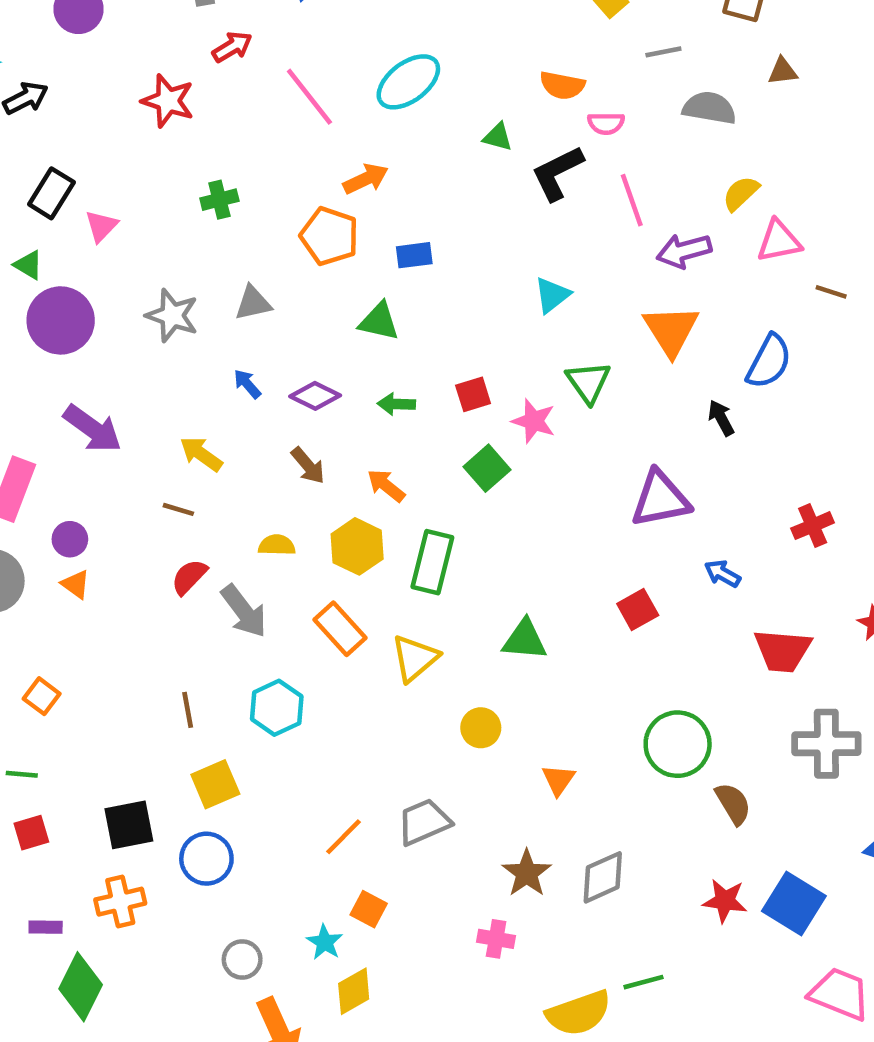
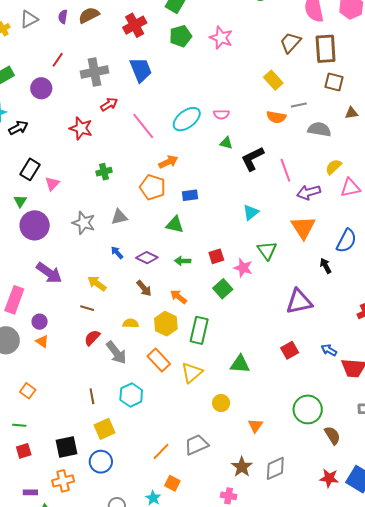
orange semicircle: (562, 85) -> (276, 117), moved
pink semicircle: (606, 123) -> (221, 114), moved
green triangle: (28, 265) -> (20, 201), turned 32
blue arrow: (722, 574) -> (329, 350), moved

